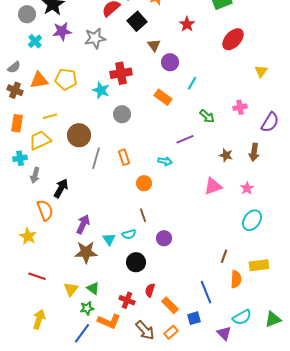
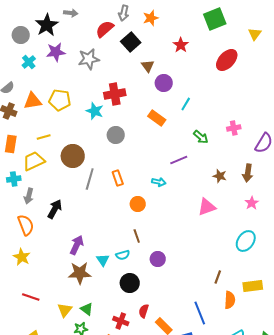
yellow triangle: (261, 71) -> (255, 34), moved
pink star: (247, 188) -> (252, 203), moved
orange semicircle: (45, 210) -> (26, 225), moved

